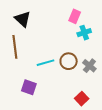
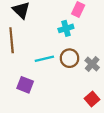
cyan cross: (84, 33) -> (66, 28), moved
red square: (82, 99) -> (92, 99), moved

